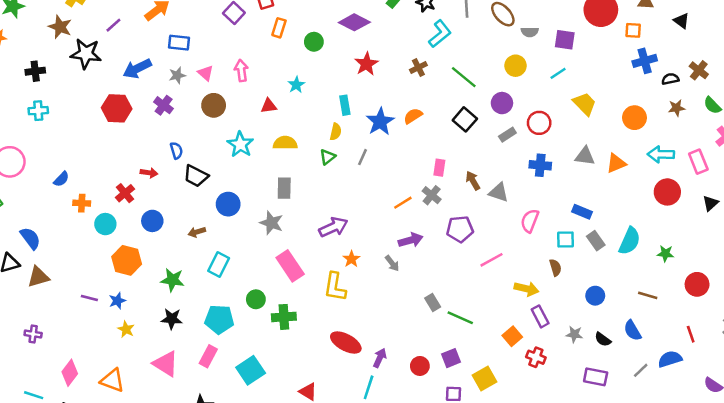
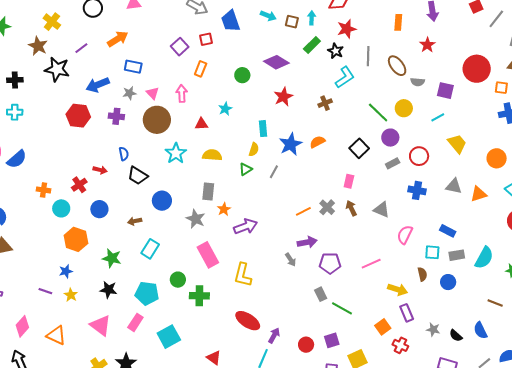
orange rectangle: (279, 28) -> (201, 69), moved
green line: (464, 77) -> (378, 112), moved
purple cross: (164, 105) -> (116, 116), turned -35
brown circle: (214, 105) -> (157, 120), size x1.4
pink rectangle: (439, 168) -> (349, 181), moved
blue semicircle: (61, 179) -> (17, 159), moved, size x1.5
brown arrow: (473, 181) -> (351, 208), moved
purple pentagon: (460, 229) -> (330, 263), moved
gray rectangle: (596, 241) -> (457, 255), turned -70
orange star: (351, 259) -> (224, 209), moved
blue circle: (595, 296) -> (448, 282), moved
purple line: (89, 298) -> (45, 291), moved

